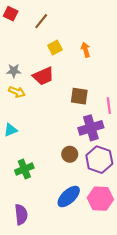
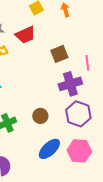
brown square: (79, 96) -> (59, 54), turned -30
brown circle: (70, 154) -> (40, 116), moved

